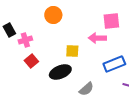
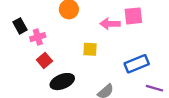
pink arrow: (97, 38) -> (110, 24), moved
black ellipse: (60, 72) -> (62, 82), moved

